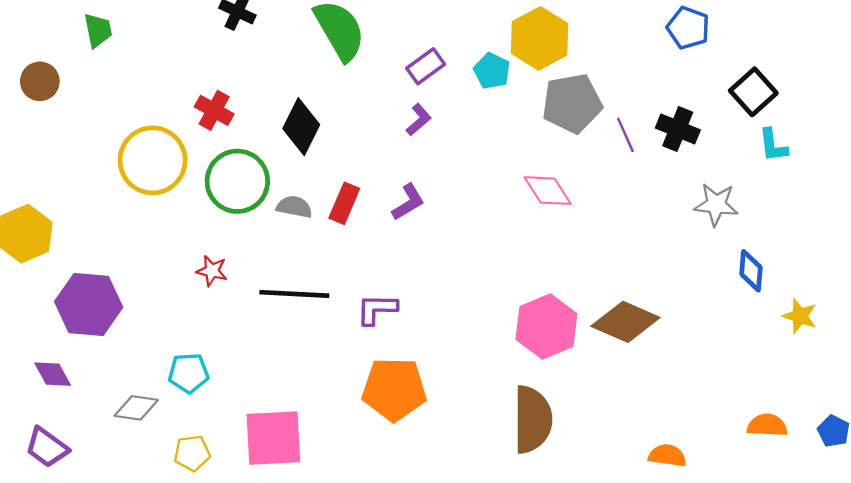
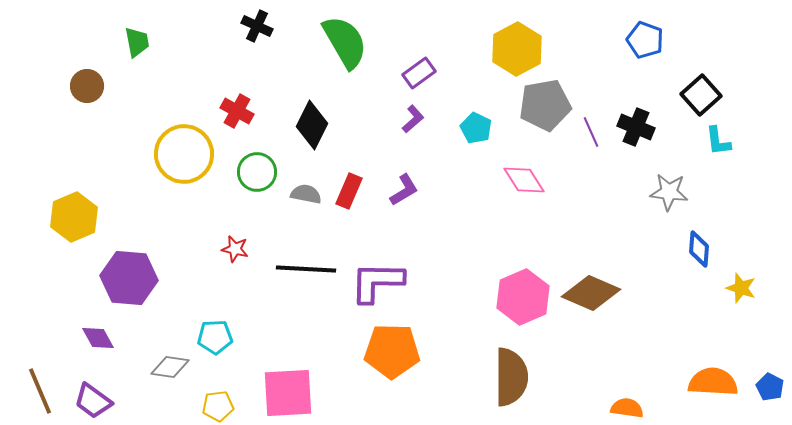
cyan pentagon: (492, 71) -> (476, 128), moved
green circle: (237, 181) -> (257, 172), size x0.7
purple L-shape: (377, 309) -> (377, 282), size x1.5
orange semicircle: (767, 425) -> (713, 382), size x1.4

